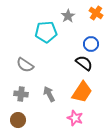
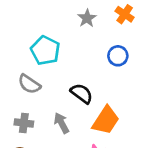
cyan pentagon: (46, 32) -> (45, 50), moved, turned 30
black semicircle: (84, 63) -> (82, 93), moved

